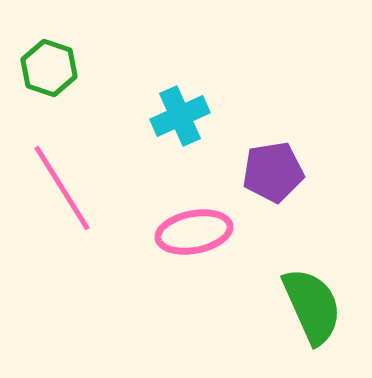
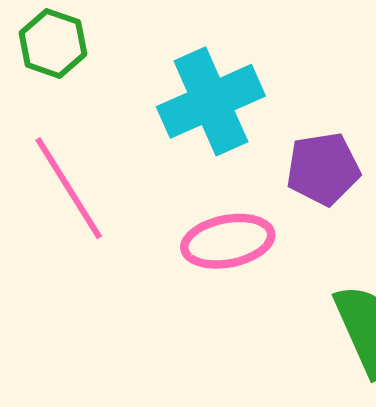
cyan cross: (180, 116) -> (211, 101), size x1.5

